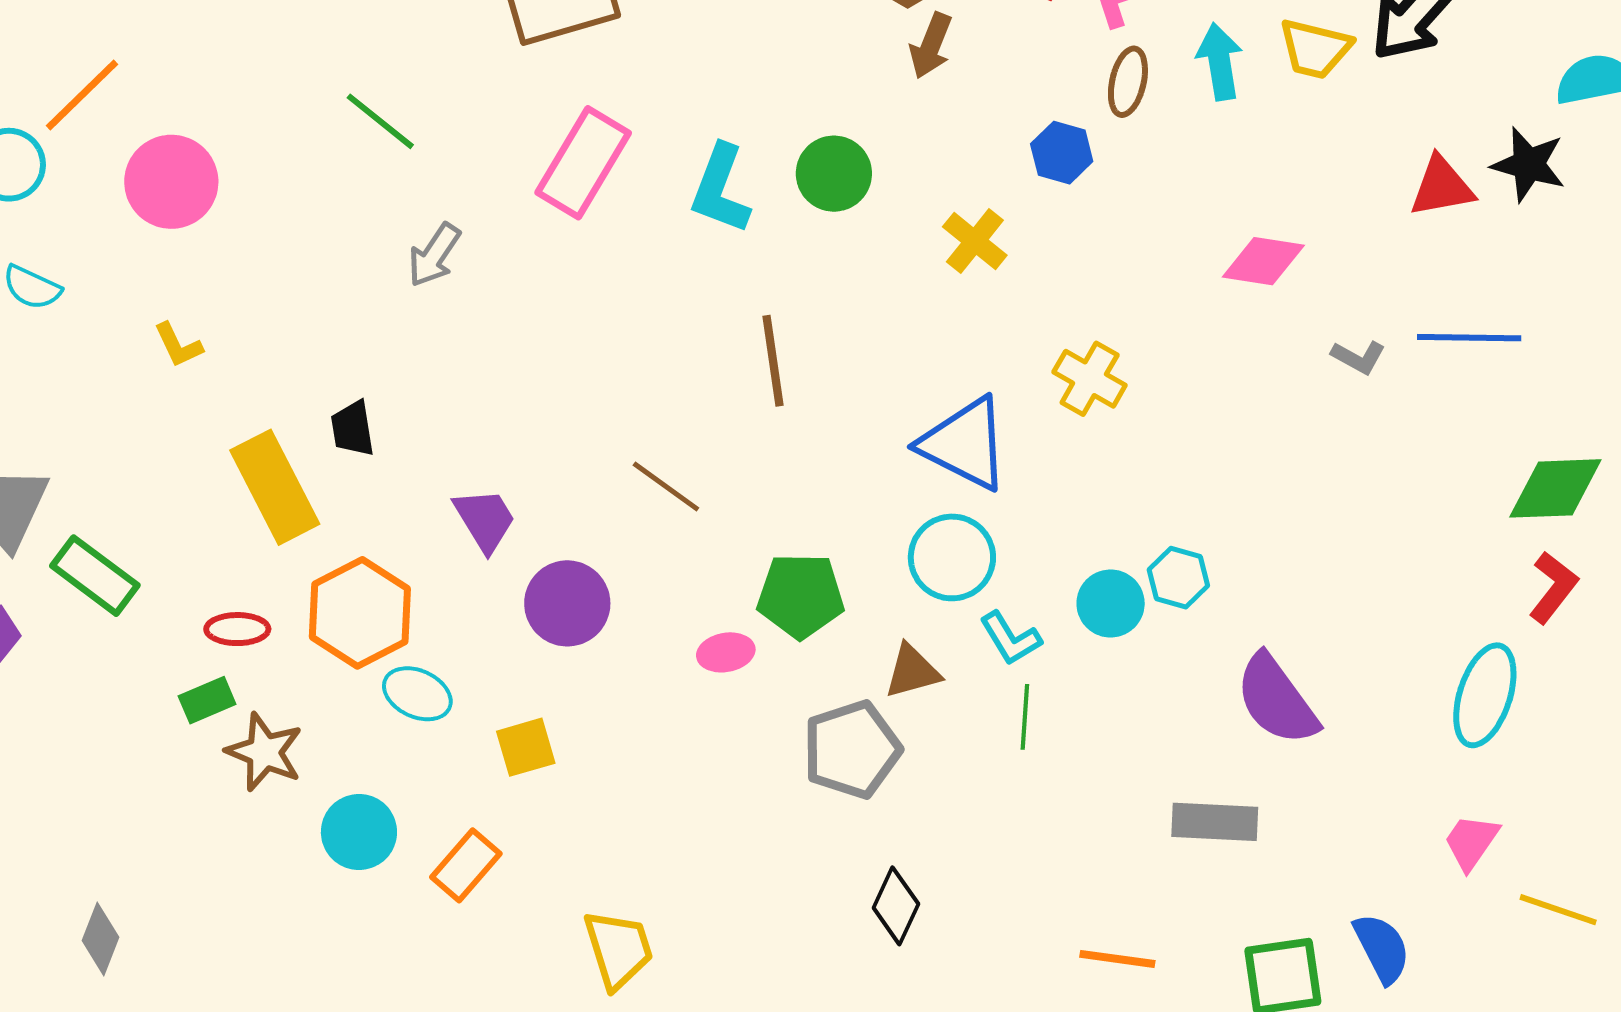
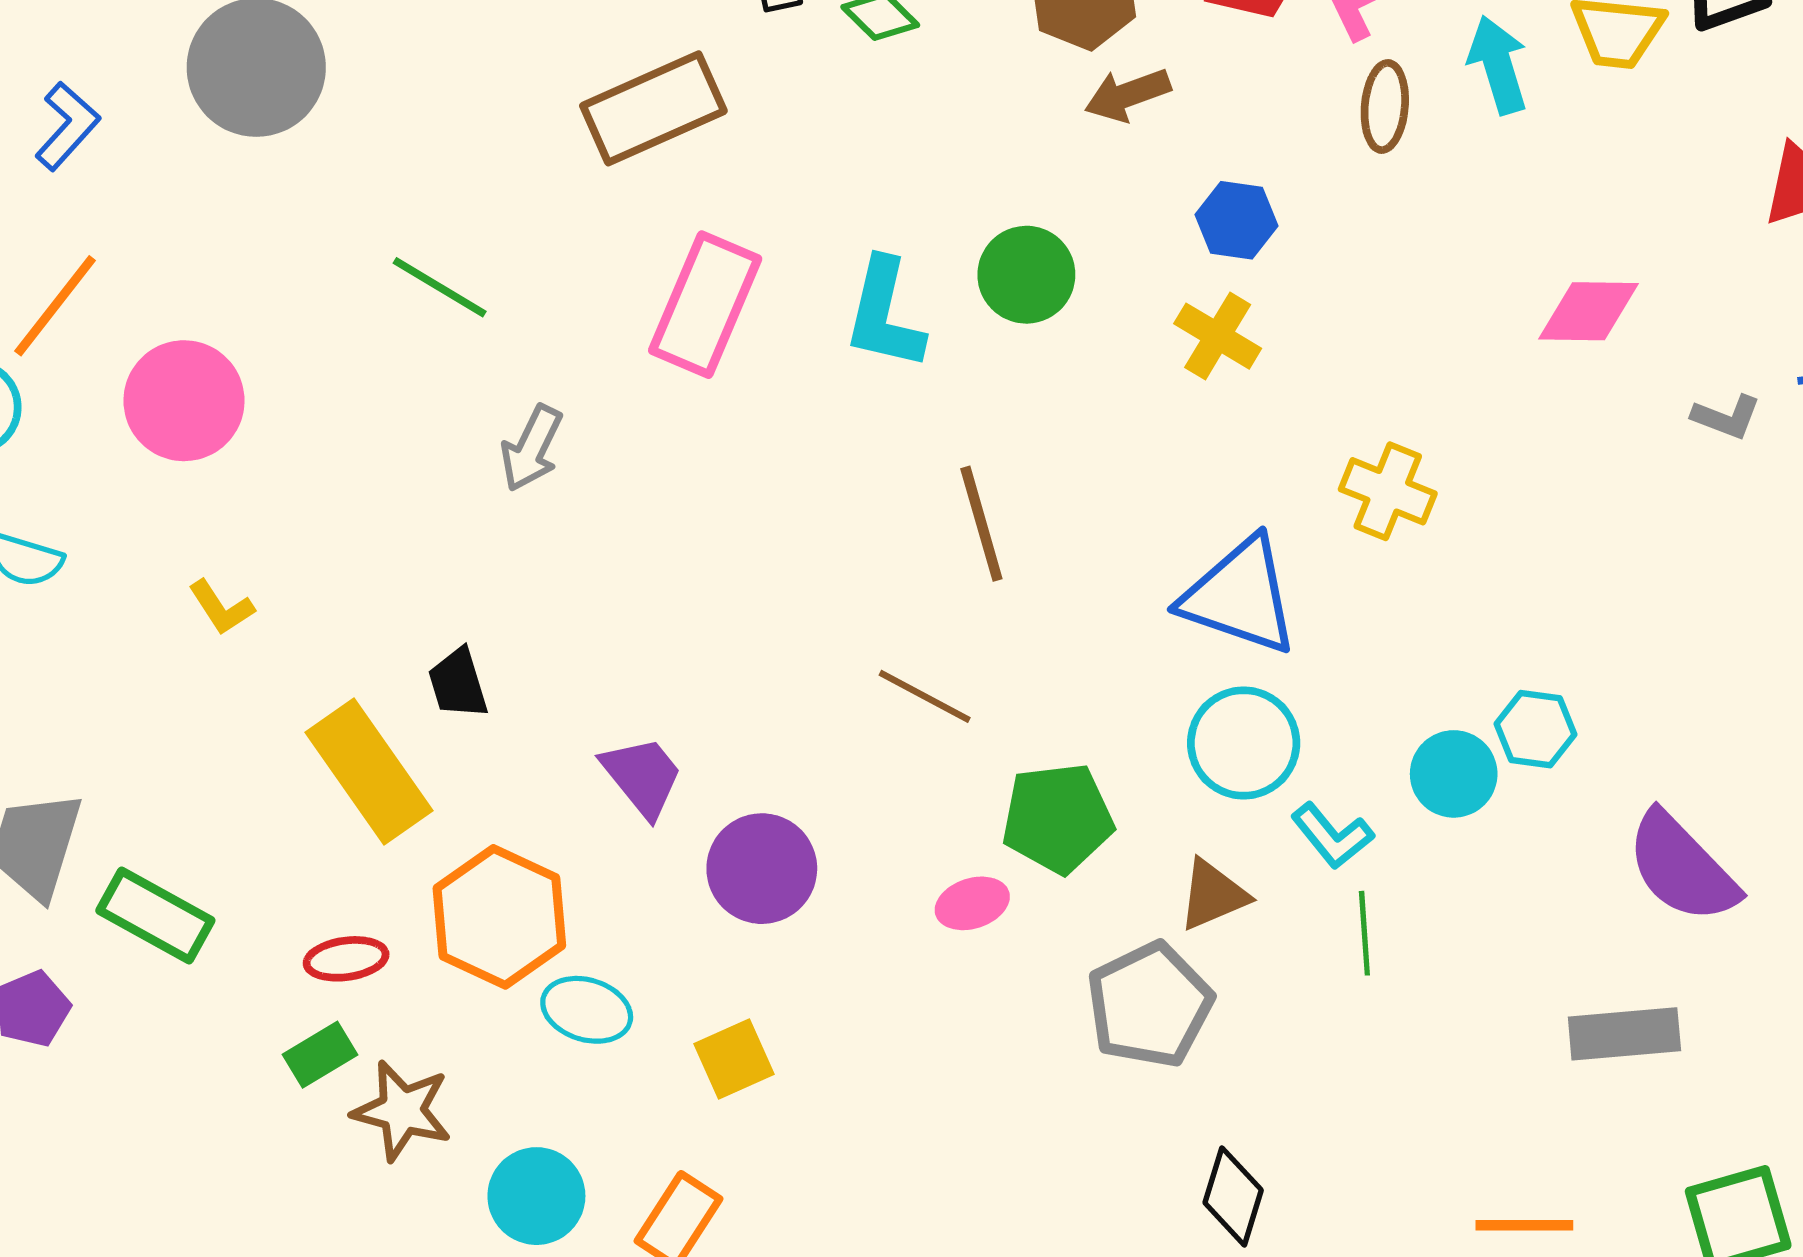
brown arrow: (931, 46) -> (1128, 95), turned 56
blue hexagon: (1062, 153) -> (1237, 220), moved
brown line: (666, 486) -> (925, 696), moved

